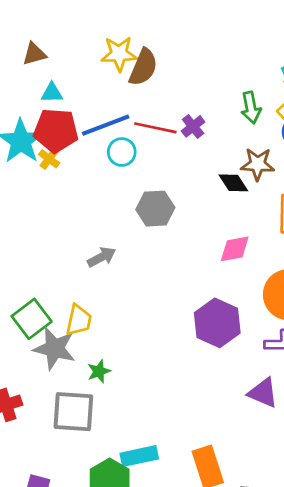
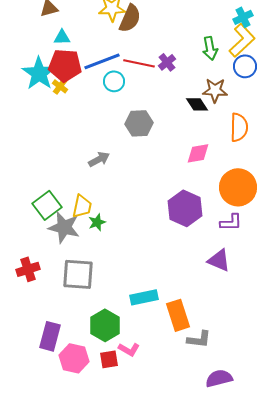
green star: (99, 371) -> (97, 222), moved
cyan rectangle: (139, 456) -> (144, 297), moved

